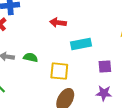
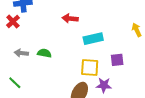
yellow square: (59, 71) -> (90, 67), moved
purple star: (104, 93) -> (104, 85), moved

